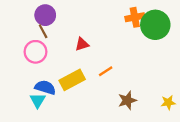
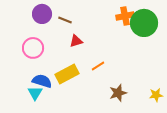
brown line: (43, 31) -> (65, 20), moved, turned -40

